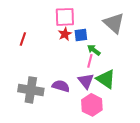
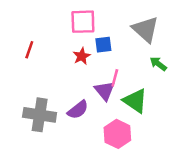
red star: (65, 34) -> (82, 56), moved
green arrow: (94, 50) -> (158, 64), moved
purple triangle: (86, 81) -> (105, 91), moved
purple semicircle: (61, 86) -> (78, 110), turned 126

